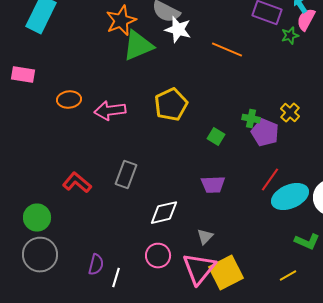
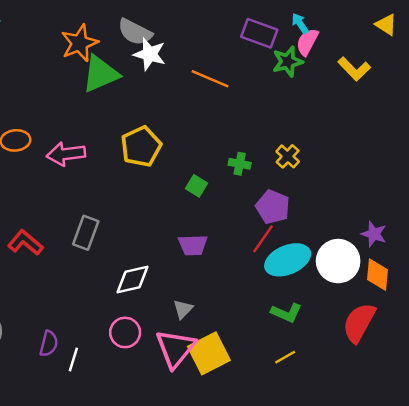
green star: (290, 36) -> (288, 62), size x1.4
purple pentagon: (265, 133) -> (273, 207), moved
green L-shape: (307, 242) -> (286, 313), moved

